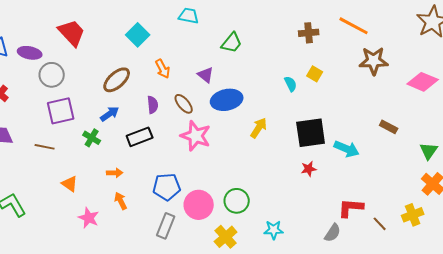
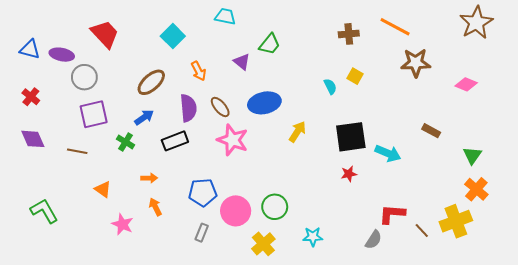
purple triangle: (206, 75) -> (242, 62), moved
pink diamond: (423, 82) -> (466, 84), size x0.7
purple semicircle: (153, 105) -> (188, 108), size x1.5
yellow cross: (413, 215) -> (456, 221), size x1.4
gray rectangle: (166, 226) -> (202, 233), size x0.7

